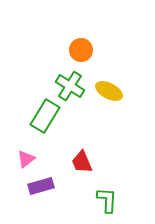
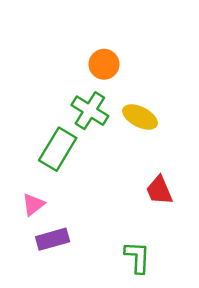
red trapezoid: (82, 162) -> (159, 190), moved

